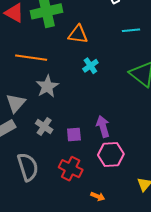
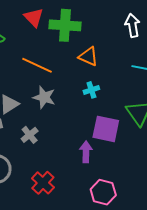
gray star: (47, 86) -> (44, 97), turned 30
purple square: (74, 135) -> (106, 129), moved, size x1.8
pink hexagon: (111, 155) -> (103, 192), moved

